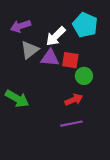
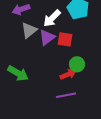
purple triangle: (50, 58) -> (47, 37), turned -42
green circle: (84, 76) -> (77, 64), moved

